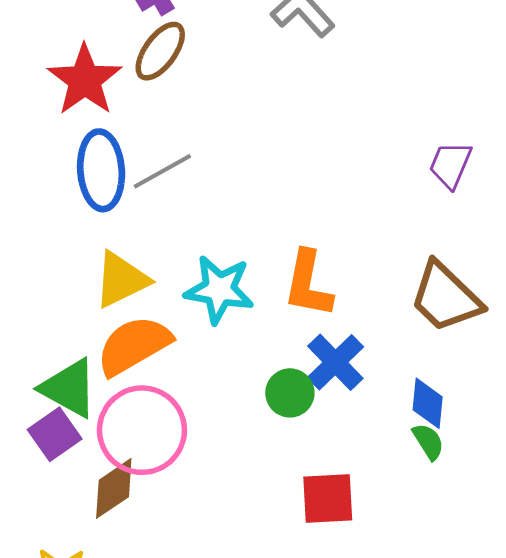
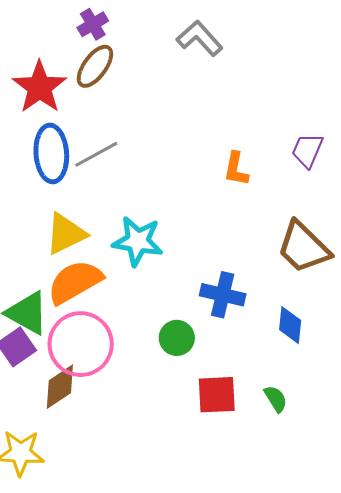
orange L-shape: (308, 284) -> (236, 169), moved, size x0.7
blue cross: (335, 362) -> (223, 295), turned -33
green circle: (290, 393) -> (177, 338), moved
green semicircle: (428, 442) -> (276, 399), moved

